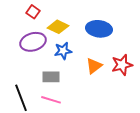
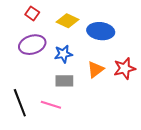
yellow diamond: (58, 27) -> (68, 21), moved
gray rectangle: (51, 77) -> (64, 81), moved

